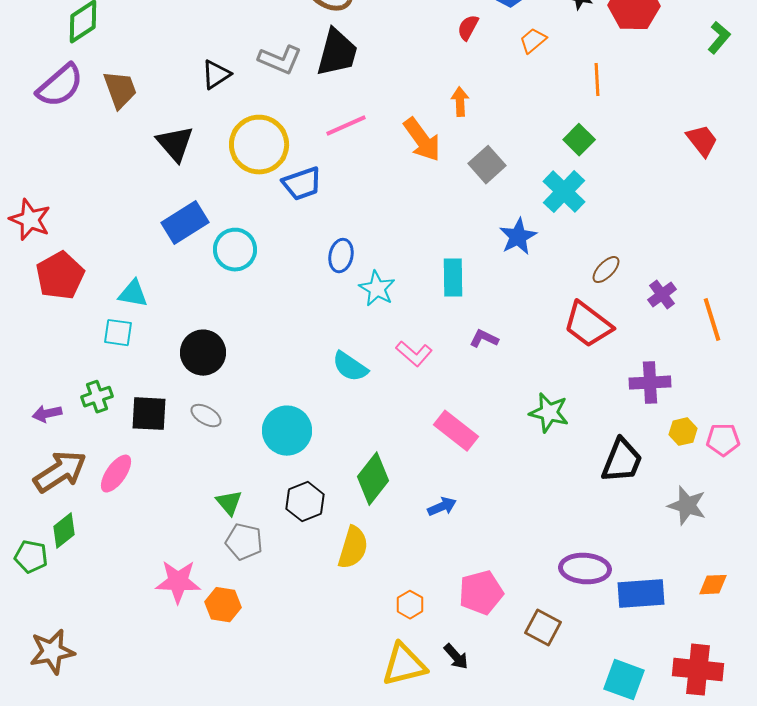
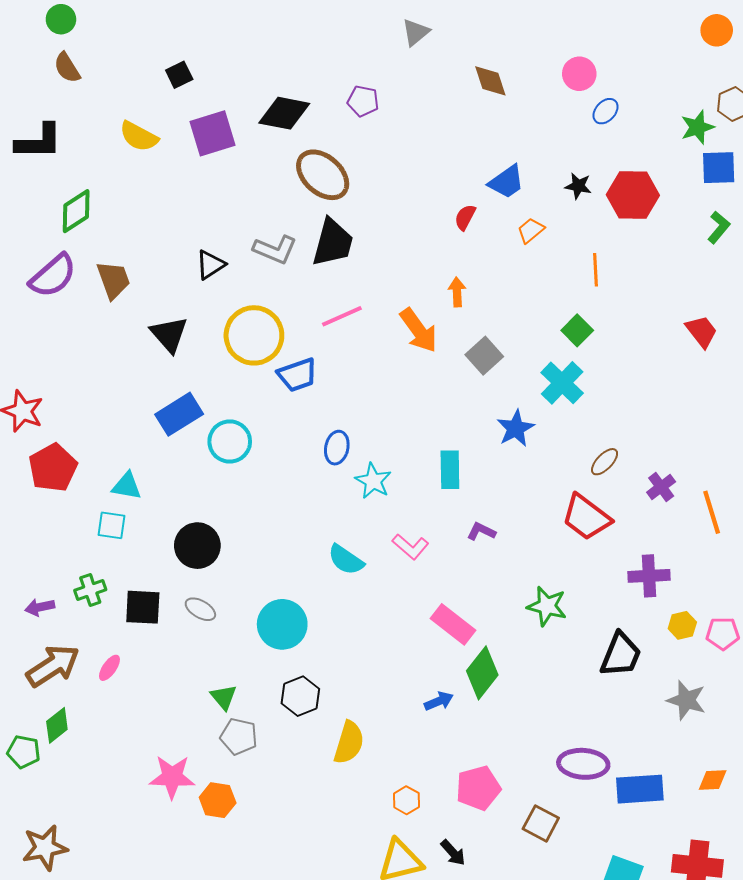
pink ellipse: (116, 474) -> (109, 668), size x0.7
green diamond: (373, 479) -> (482, 673), moved

